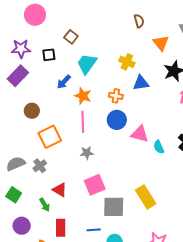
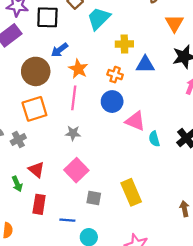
black square: (49, 55) -> (47, 17), size x1.5
yellow cross: (127, 62) -> (124, 44), moved, turned -35
cyan trapezoid: (87, 64) -> (99, 18), moved
brown circle: (32, 111) -> (36, 71), moved, size x1.6
pink square: (95, 185) -> (76, 170), turned -30
gray square: (114, 207) -> (94, 198), size x0.6
red rectangle: (61, 228) -> (39, 204), moved

